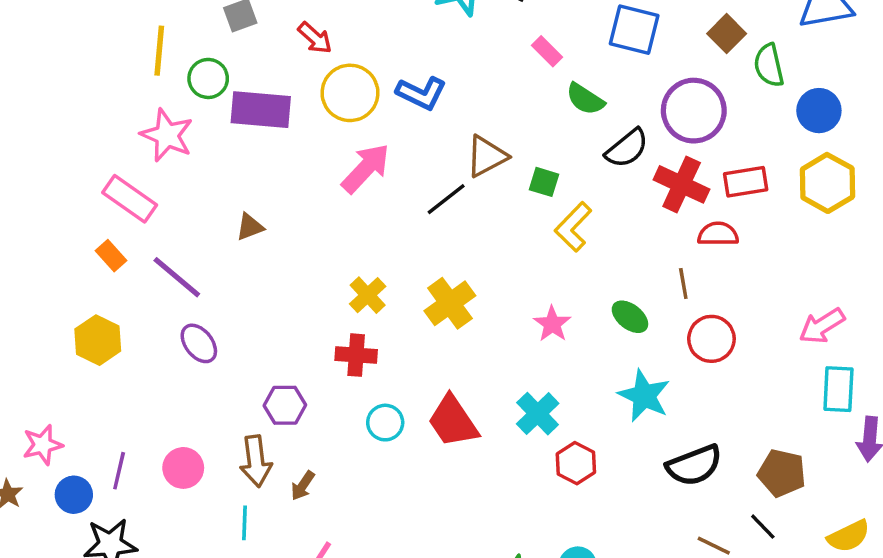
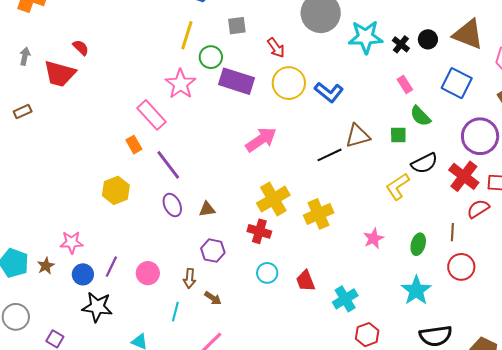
black semicircle: (627, 148) -> (424, 163), moved
pink arrow: (366, 168) -> (261, 140), moved
green square: (544, 182) -> (398, 135), moved, turned -30
brown triangle: (250, 227) -> (207, 209), moved
red semicircle: (718, 234) -> (478, 209), turned -45
yellow cross: (368, 295) -> (273, 199), size x1.5
green ellipse: (630, 317) -> (418, 244), turned 55
cyan cross: (538, 414) -> (345, 299), moved
red trapezoid: (453, 421) -> (305, 281), size x0.7
brown arrow: (256, 461) -> (189, 278), size x0.7
red hexagon: (576, 463) -> (367, 335), moved
brown arrow: (303, 486) -> (213, 298), turned -102

